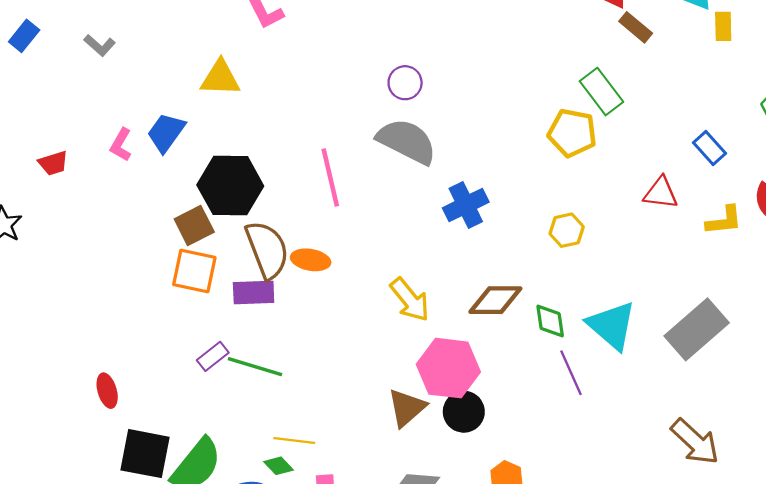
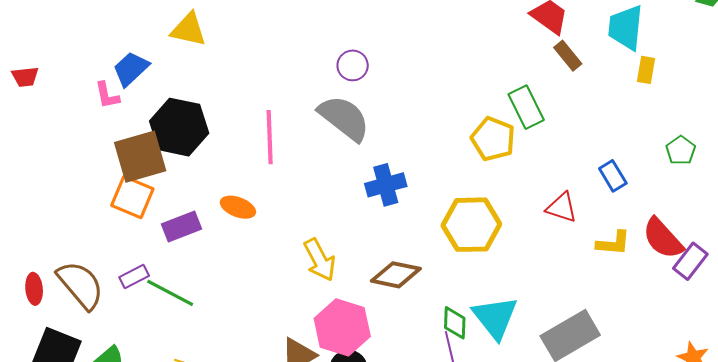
pink L-shape: (121, 145) -> (107, 95), moved, turned -52
brown square: (194, 226) -> (140, 157), size x1.5
yellow hexagon: (567, 230) -> (471, 225), size x1.8
brown semicircle: (267, 250) -> (80, 285), moved, turned -30
purple rectangle: (254, 292) -> (182, 226), turned -30
green diamond: (550, 321) -> (455, 323), moved

